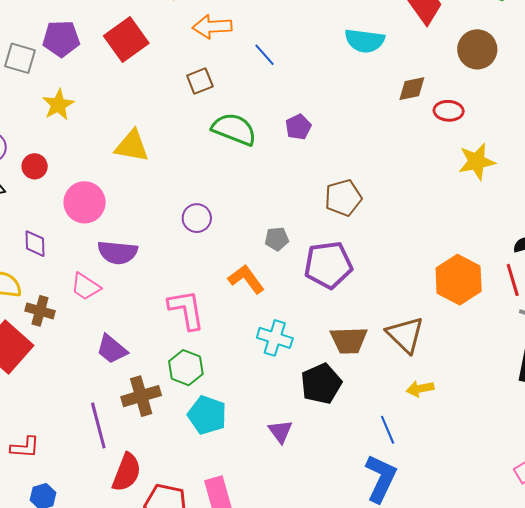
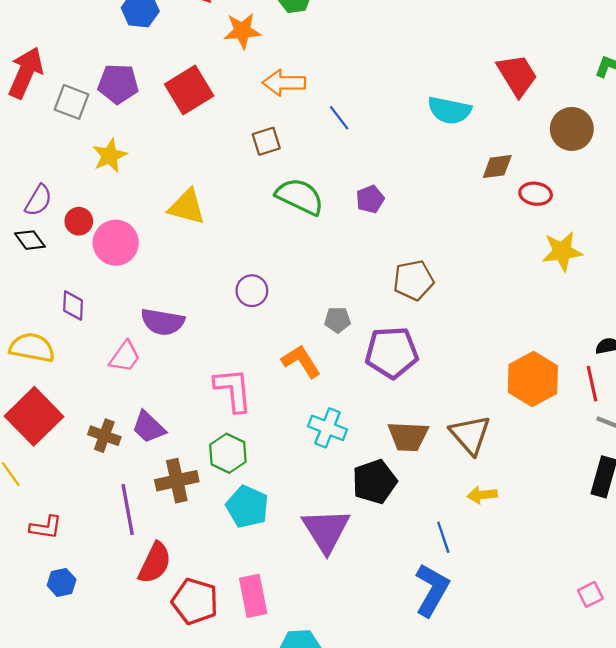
pink circle: (85, 202) -> (116, 243), moved
pink trapezoid: (86, 287) -> (125, 357), turned -92
brown cross: (40, 311) -> (104, 436), moved
purple triangle: (280, 431) -> (326, 530), size x1.8

